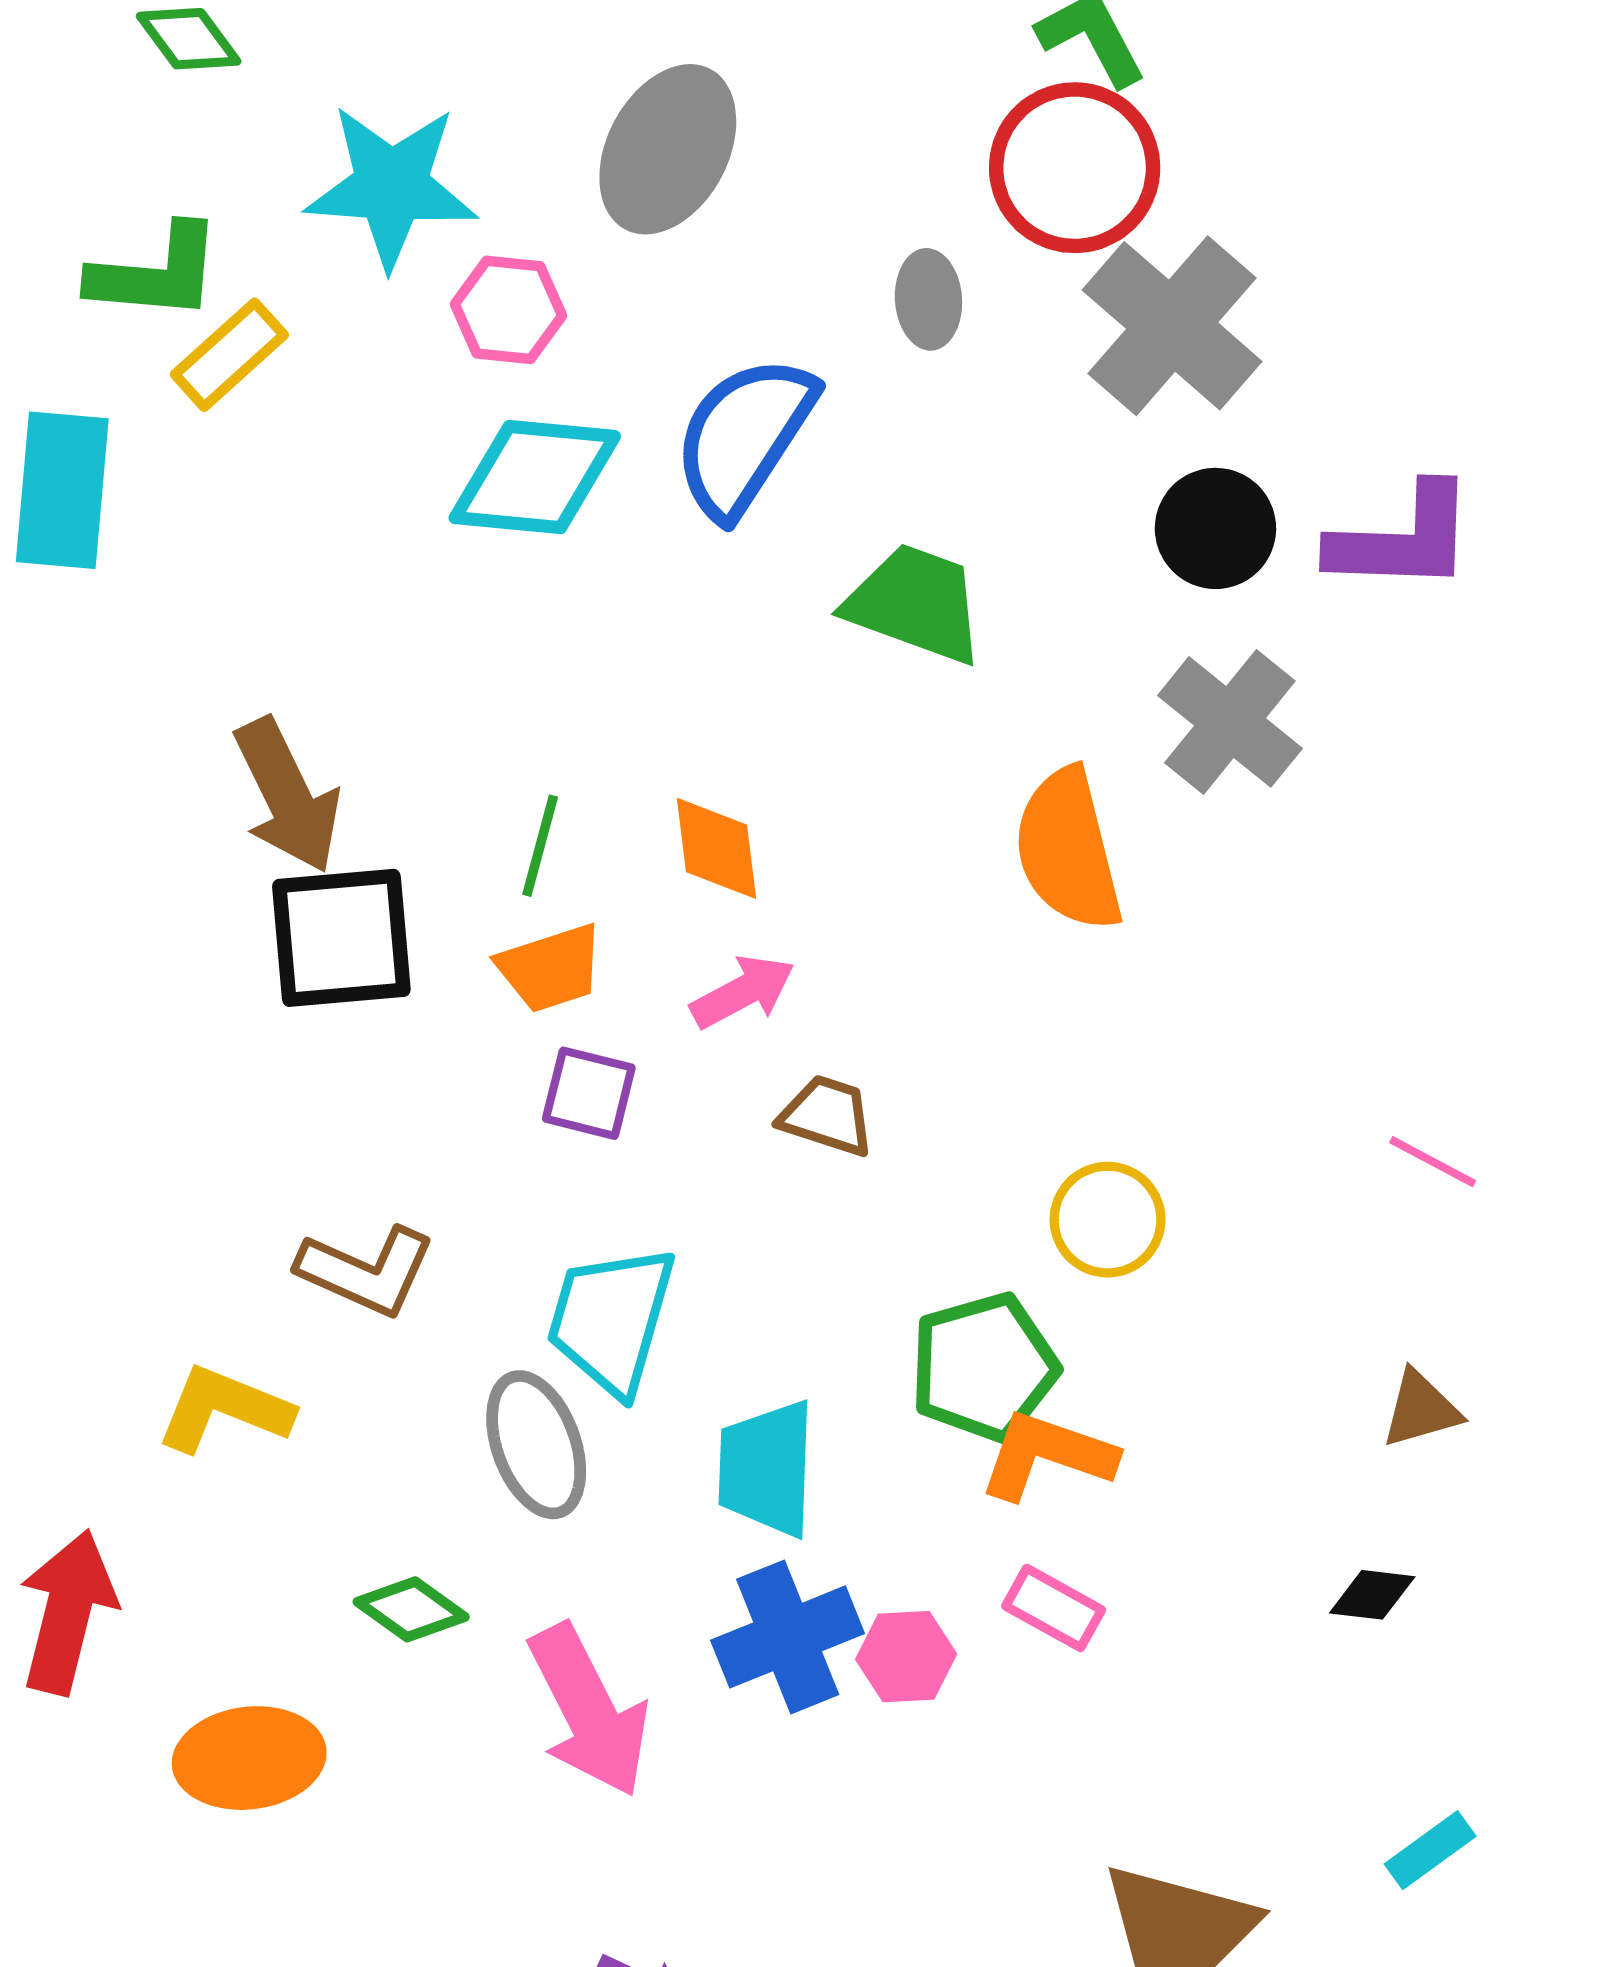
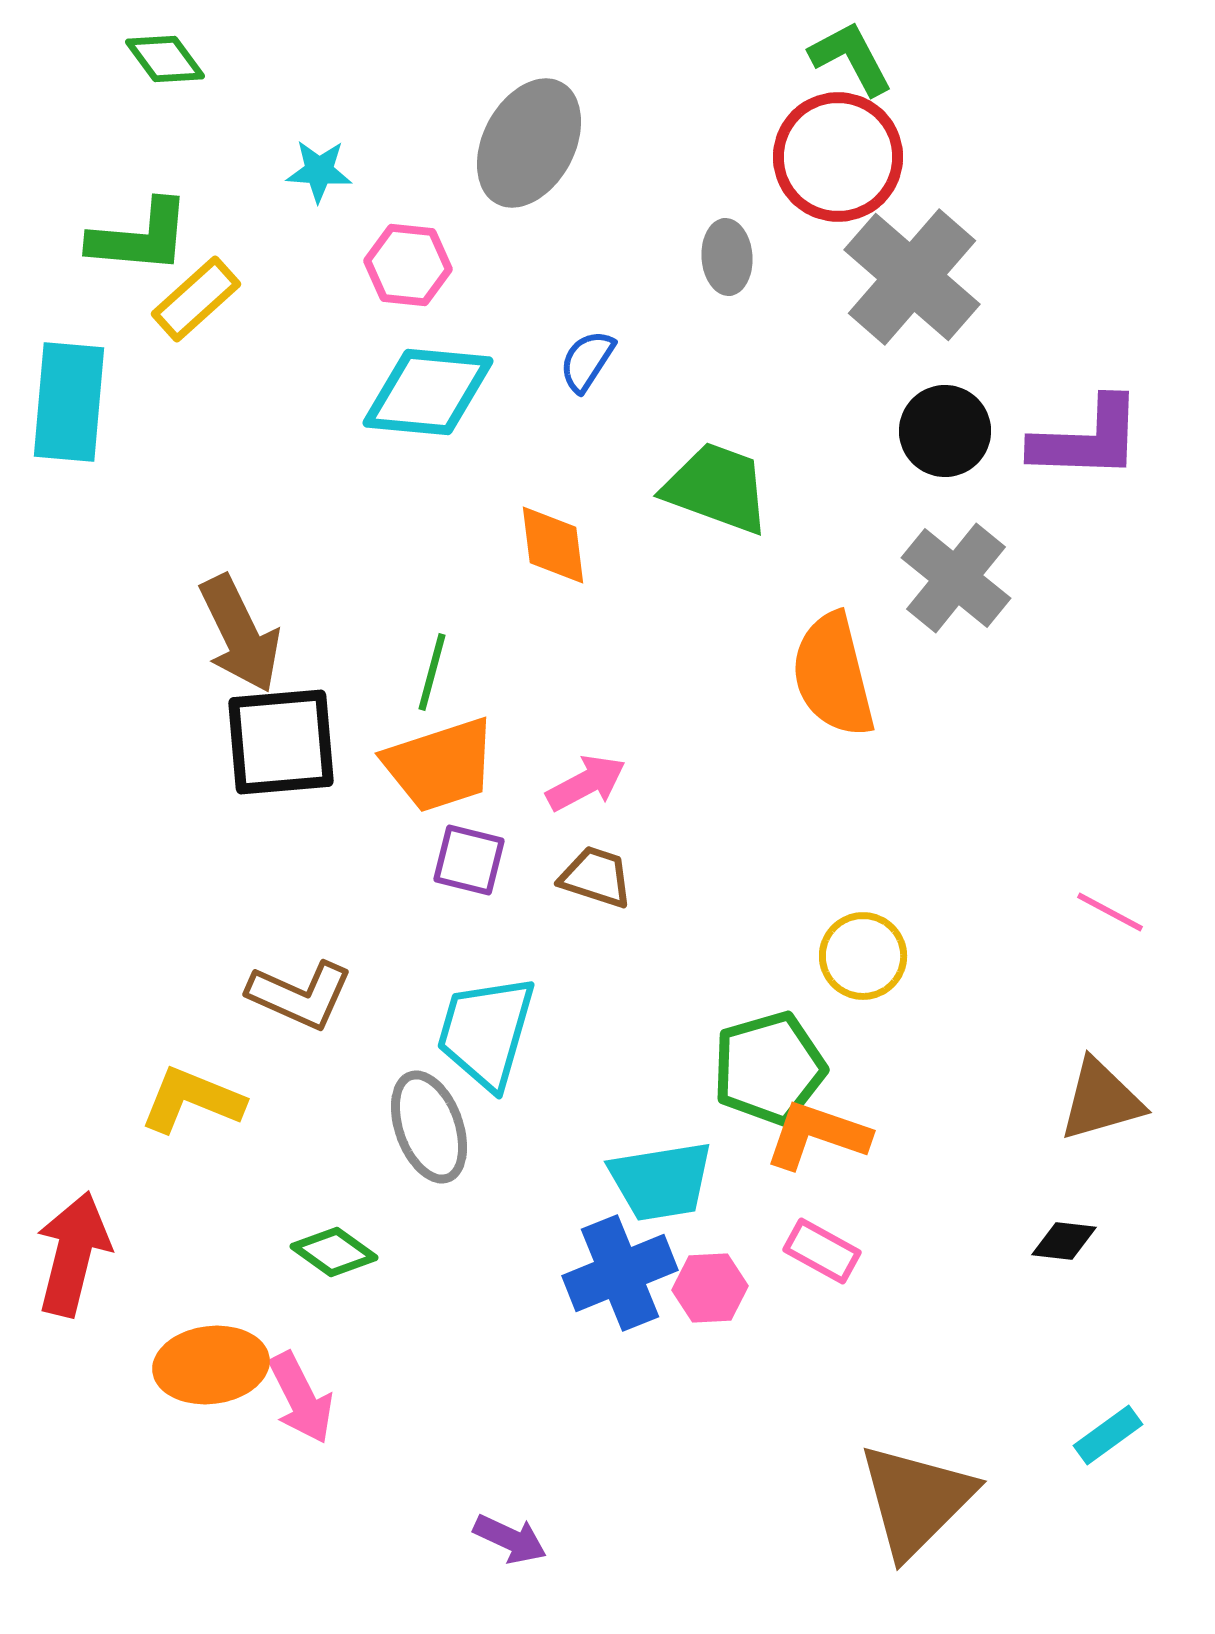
cyan star: (391, 186) -> (319, 171), size x0.5
blue semicircle: (744, 436) -> (587, 361), size x0.5
orange diamond: (717, 848) -> (553, 545), moved
orange trapezoid: (551, 968) -> (440, 765), size x1.4
brown trapezoid: (827, 1116) -> (596, 877), moved
brown triangle: (1421, 1409) -> (1101, 1100), size x1.4
cyan trapezoid: (767, 1468) -> (661, 1181), moved, turned -101
pink arrow: (589, 1711) -> (301, 1398), moved, size x0.7

